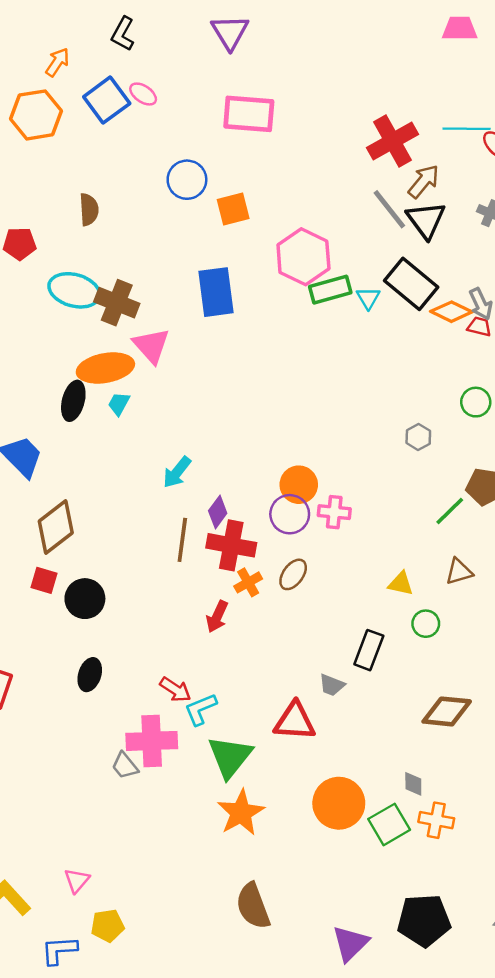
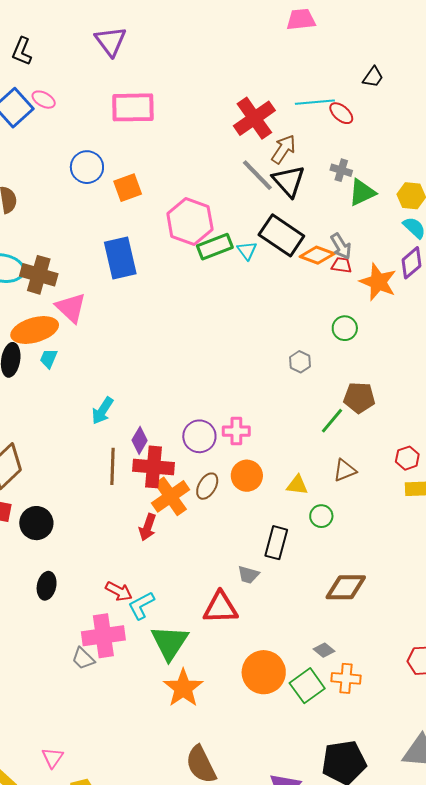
orange circle: (299, 485) -> (247, 476), moved
orange cross: (248, 582) -> (171, 496), size x1.6
gray diamond: (413, 784) -> (324, 650), turned -45

